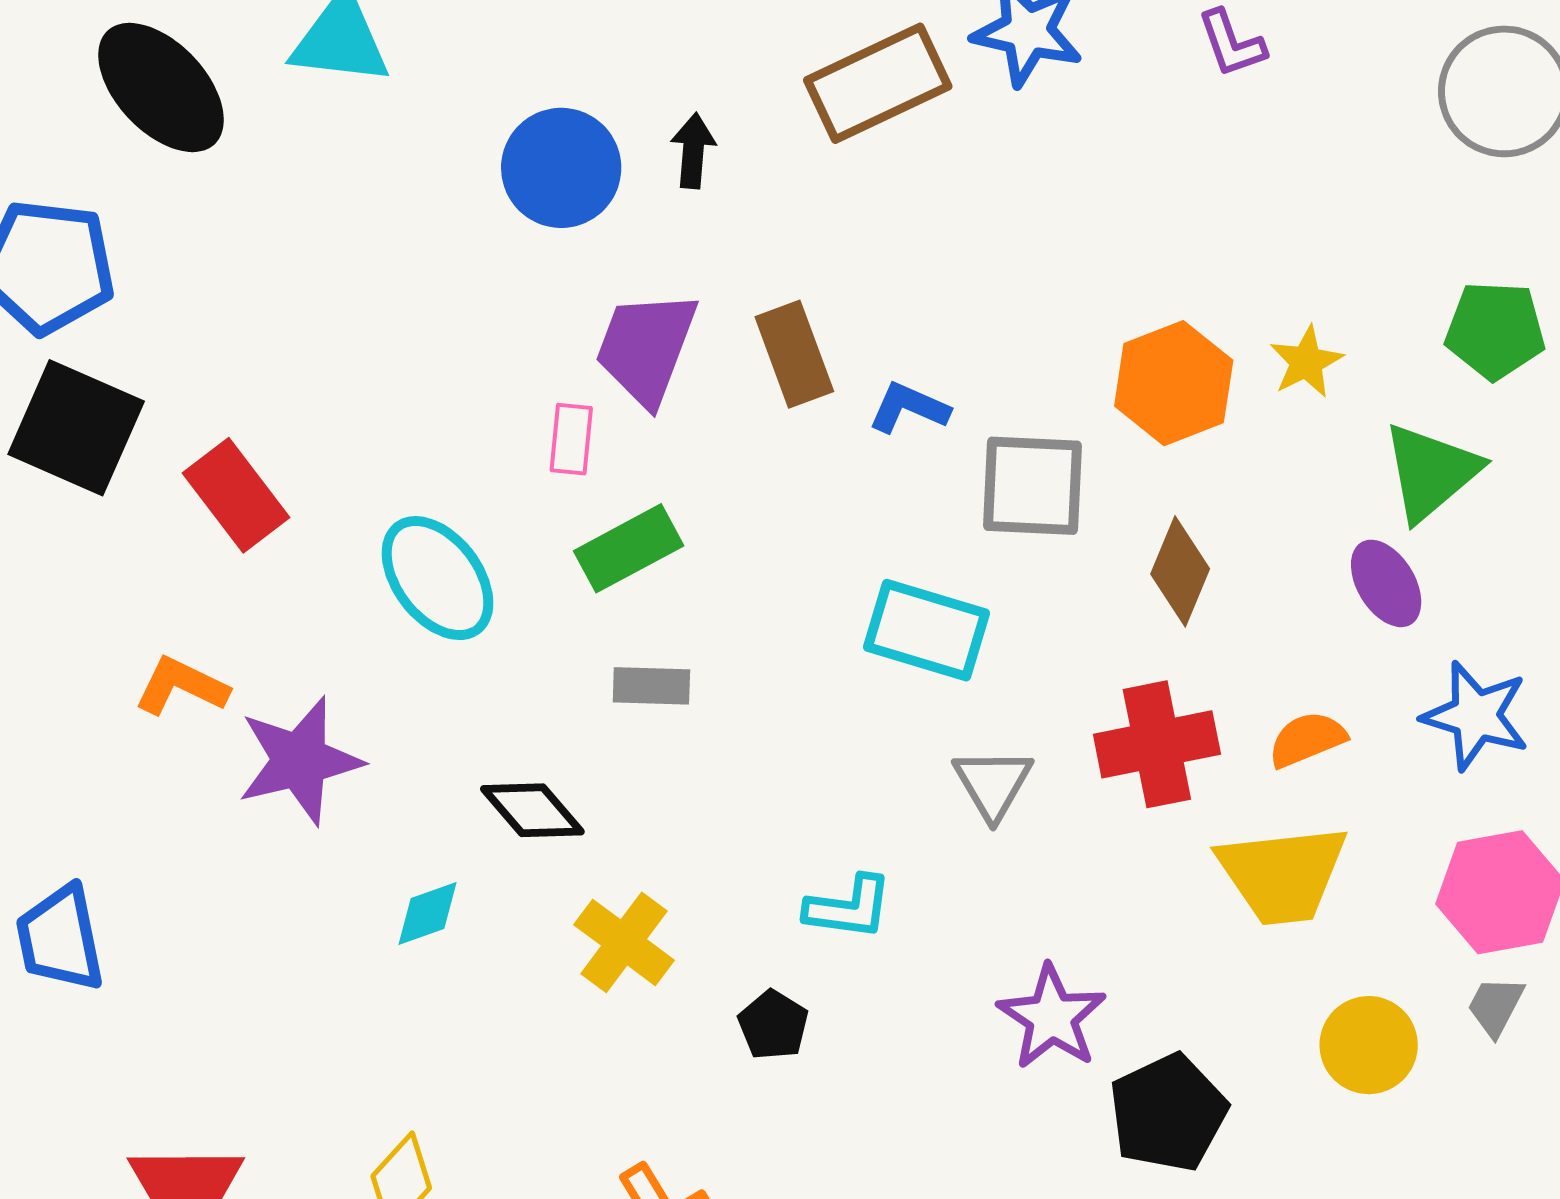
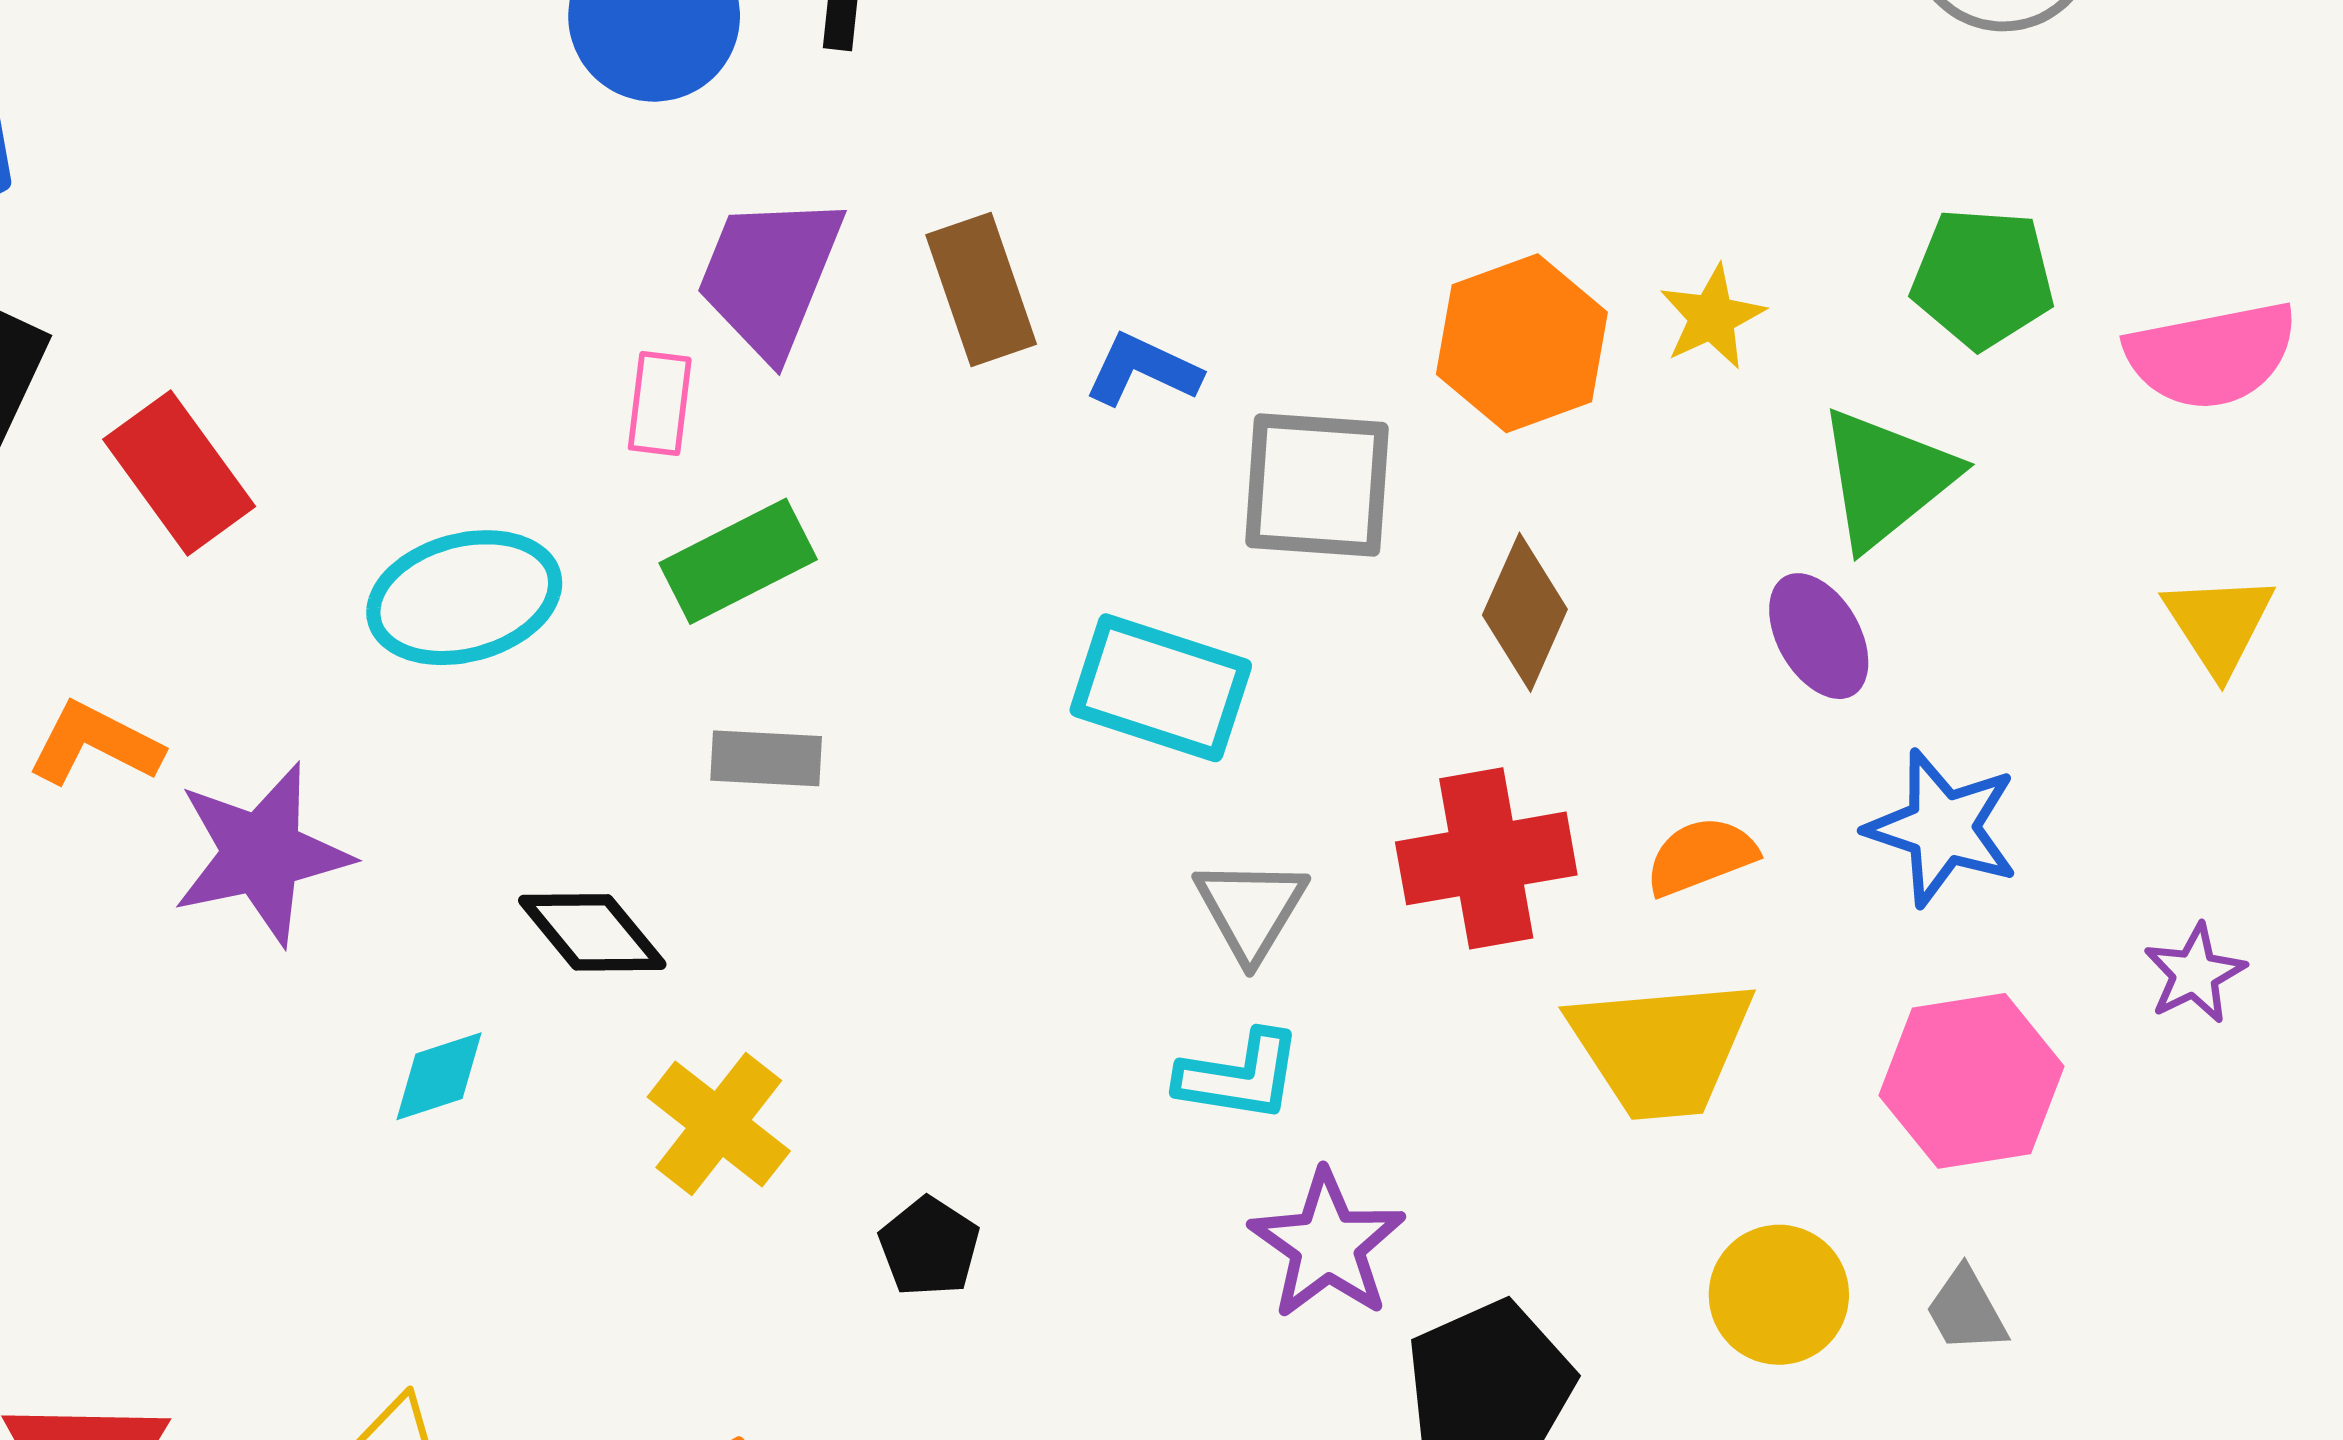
cyan ellipse: (438, 578) -> (464, 598), turned -69
cyan L-shape: (849, 907) -> (1239, 1076), moved
gray trapezoid: (1496, 1006) -> (1966, 1310), moved, turned -58

